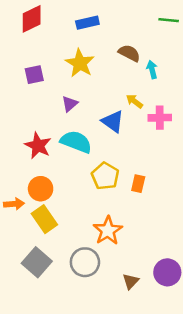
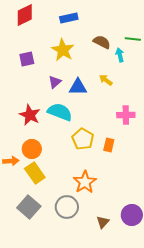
green line: (169, 20) -> (133, 39), moved
pink cross: (160, 118) -> (126, 115), moved
blue triangle: (113, 122) -> (78, 87), moved, turned -36

